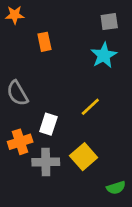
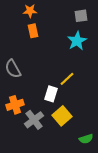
orange star: (15, 15) -> (30, 11), moved
white rectangle: (48, 124) -> (51, 94), moved
gray cross: (46, 162) -> (34, 120), turned -36

